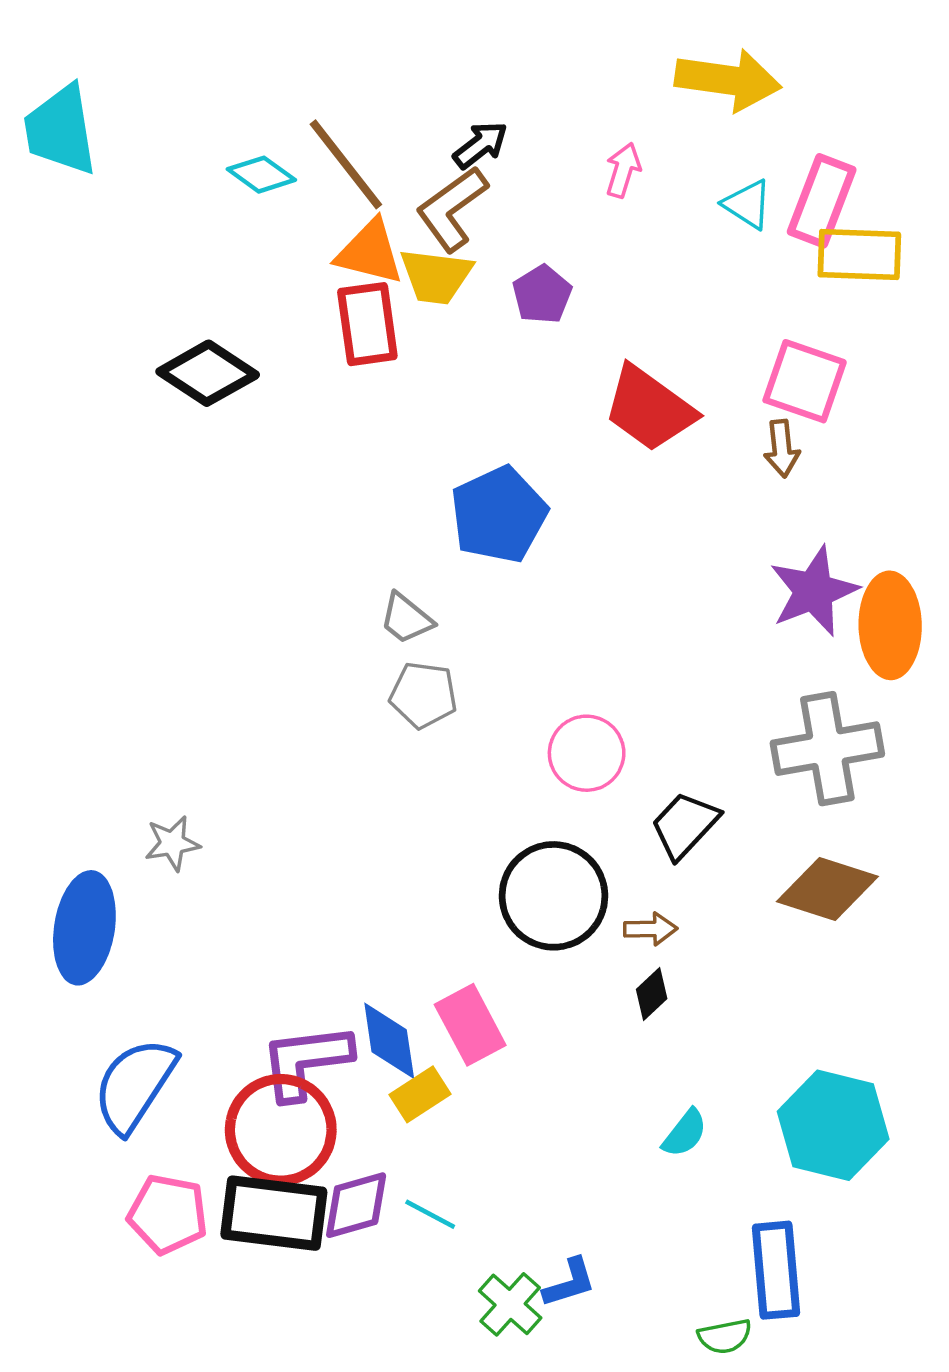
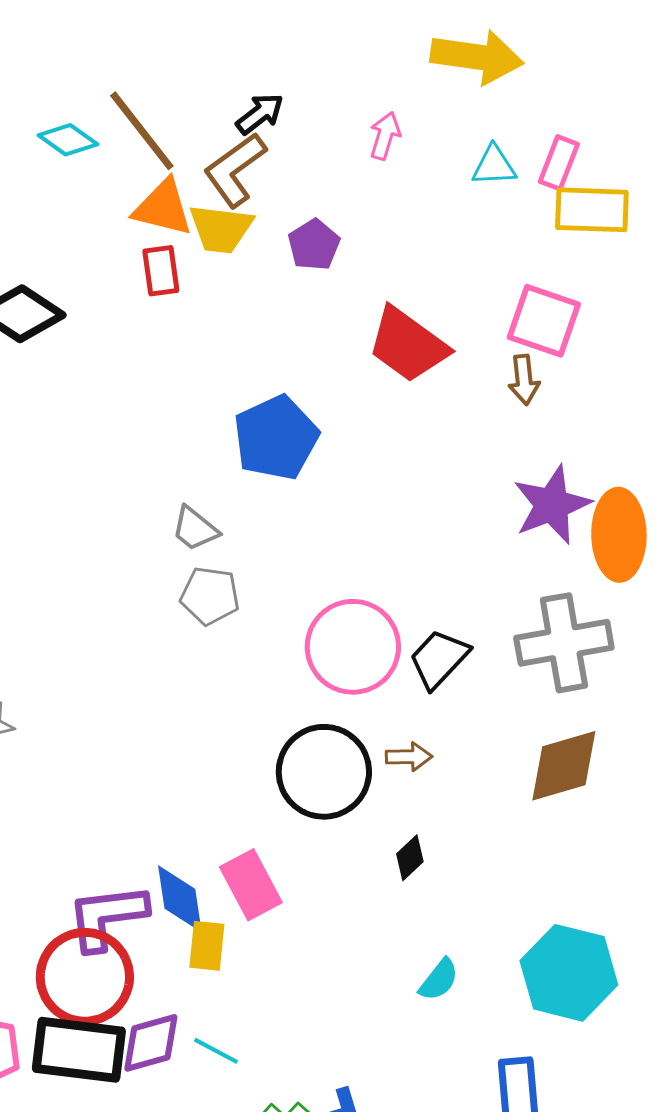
pink rectangle: (822, 201) -> (559, 163), size x0.7
cyan triangle: (747, 204) -> (494, 166), turned -36
red rectangle: (367, 324) -> (161, 271), size x0.7
pink circle: (587, 753) -> (353, 647), size x1.4
black trapezoid: (685, 825) -> (439, 659), moved
brown diamond: (827, 889) -> (564, 766), turned -34
brown arrow: (650, 929) -> (409, 757), moved
yellow rectangle: (420, 1094) -> (207, 946), turned -51

